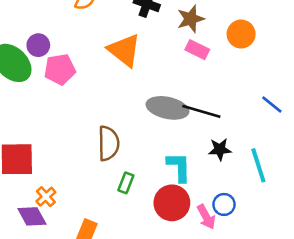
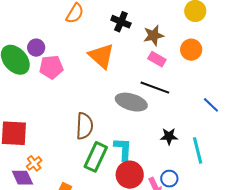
black line: (201, 111) -> (155, 88), moved
cyan L-shape: (179, 167) -> (123, 149), moved
green rectangle: (126, 183) -> (96, 157), size x1.8

